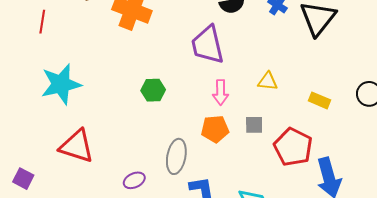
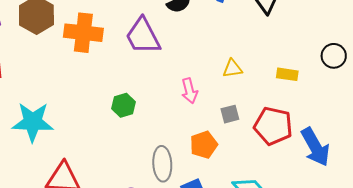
purple trapezoid: (208, 45) -> (143, 36), moved
cyan star: (61, 84) -> (33, 122), turned 30
orange pentagon: (215, 129) -> (204, 145), moved

